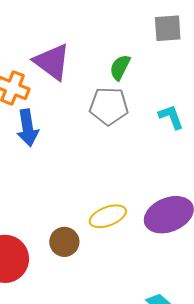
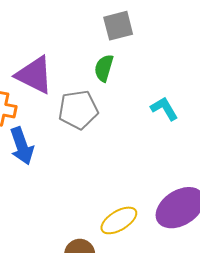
gray square: (168, 28) -> (118, 26), moved
gray pentagon: (109, 106) -> (78, 110), moved

